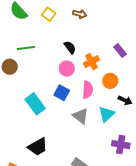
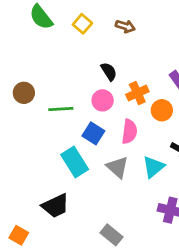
green line: (26, 48) -> (61, 109), moved
orange circle: (110, 81) -> (162, 110), moved
cyan rectangle: (35, 104) -> (75, 162), moved

